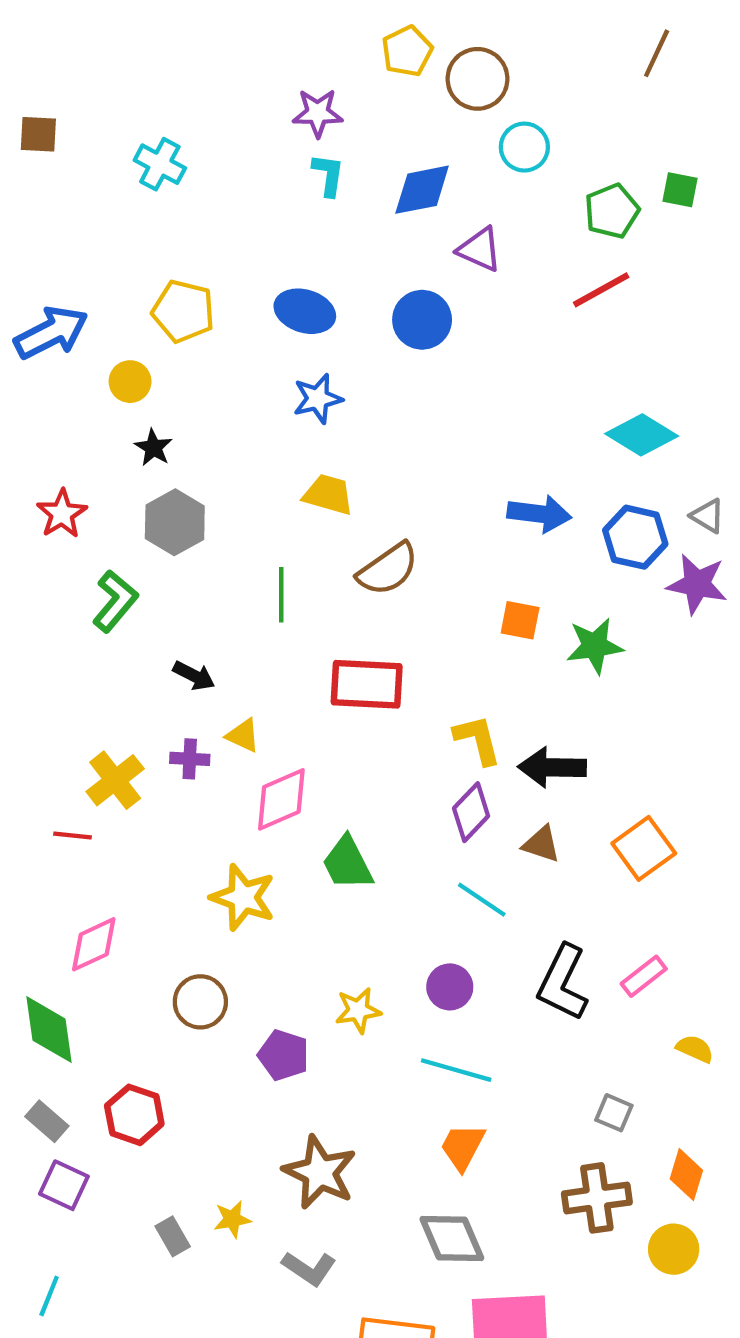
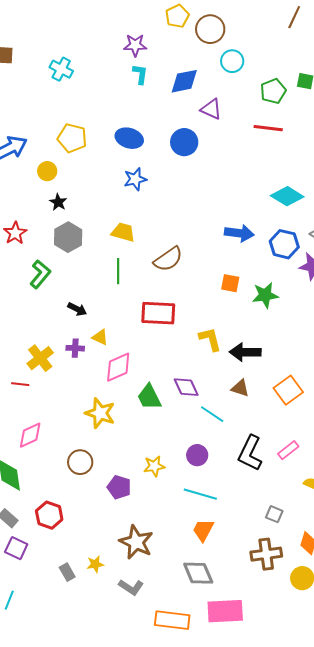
red line: (601, 290) -> (268, 128), turned 36
yellow trapezoid: (328, 495) -> (123, 232), moved
purple diamond: (471, 812) -> (186, 387), moved, turned -68

